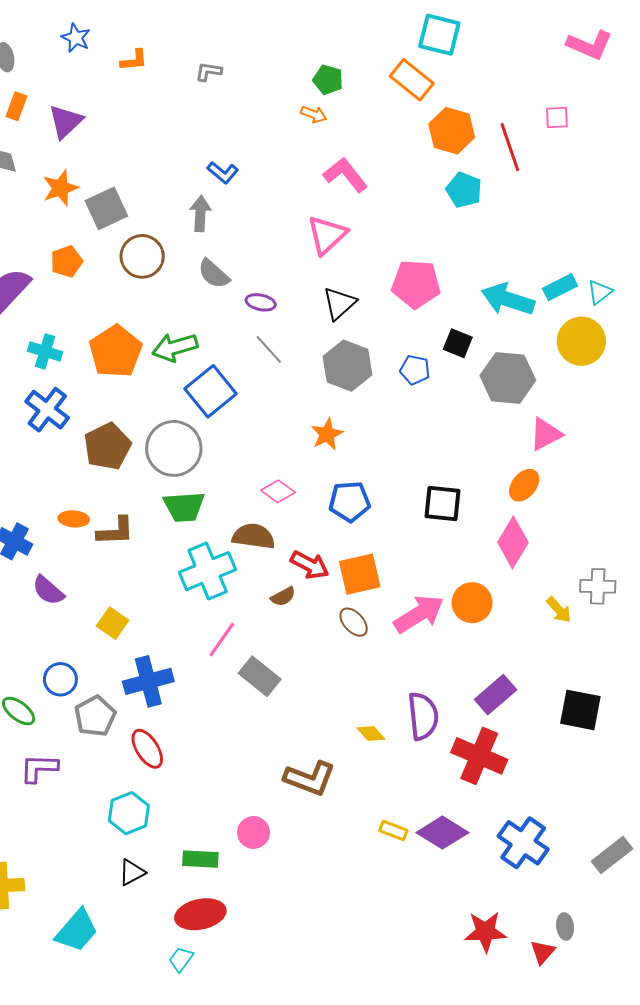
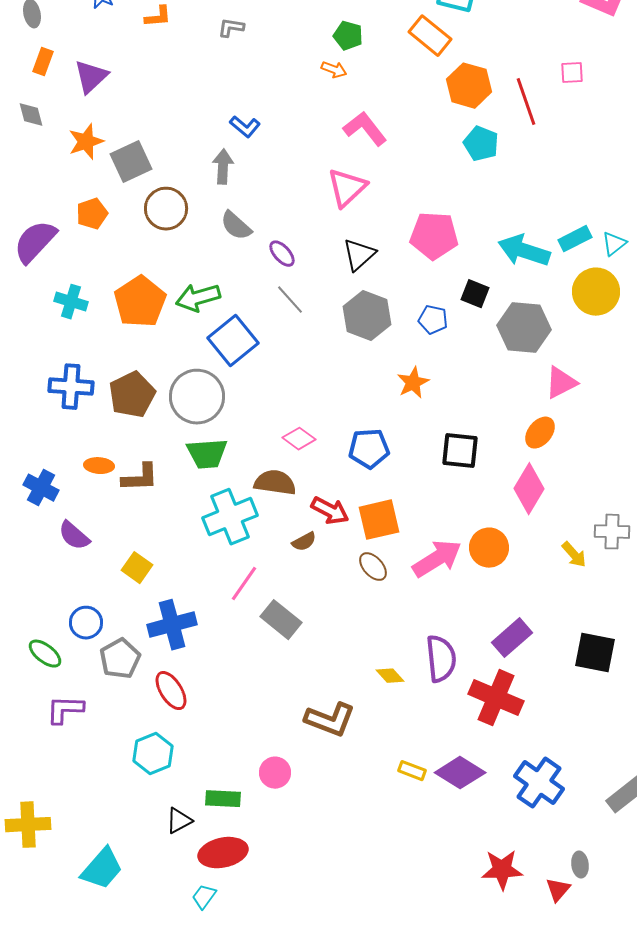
purple ellipse: (261, 302) -> (282, 254), turned 36
blue cross: (47, 410) -> (71, 387), moved, turned -33
orange star: (327, 434) -> (413, 383), moved
black triangle: (132, 872) -> (179, 821), moved

